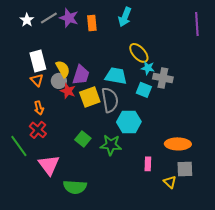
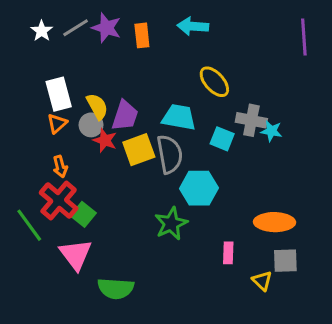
cyan arrow: (125, 17) -> (193, 26), turned 72
cyan star: (148, 68) -> (271, 131), moved
orange triangle: (37, 80) -> (57, 123), turned 32
red cross: (38, 130) -> (59, 200), size x1.4
green square: (83, 139) -> (83, 214), moved
green star: (111, 145) -> (171, 224), turned -30

